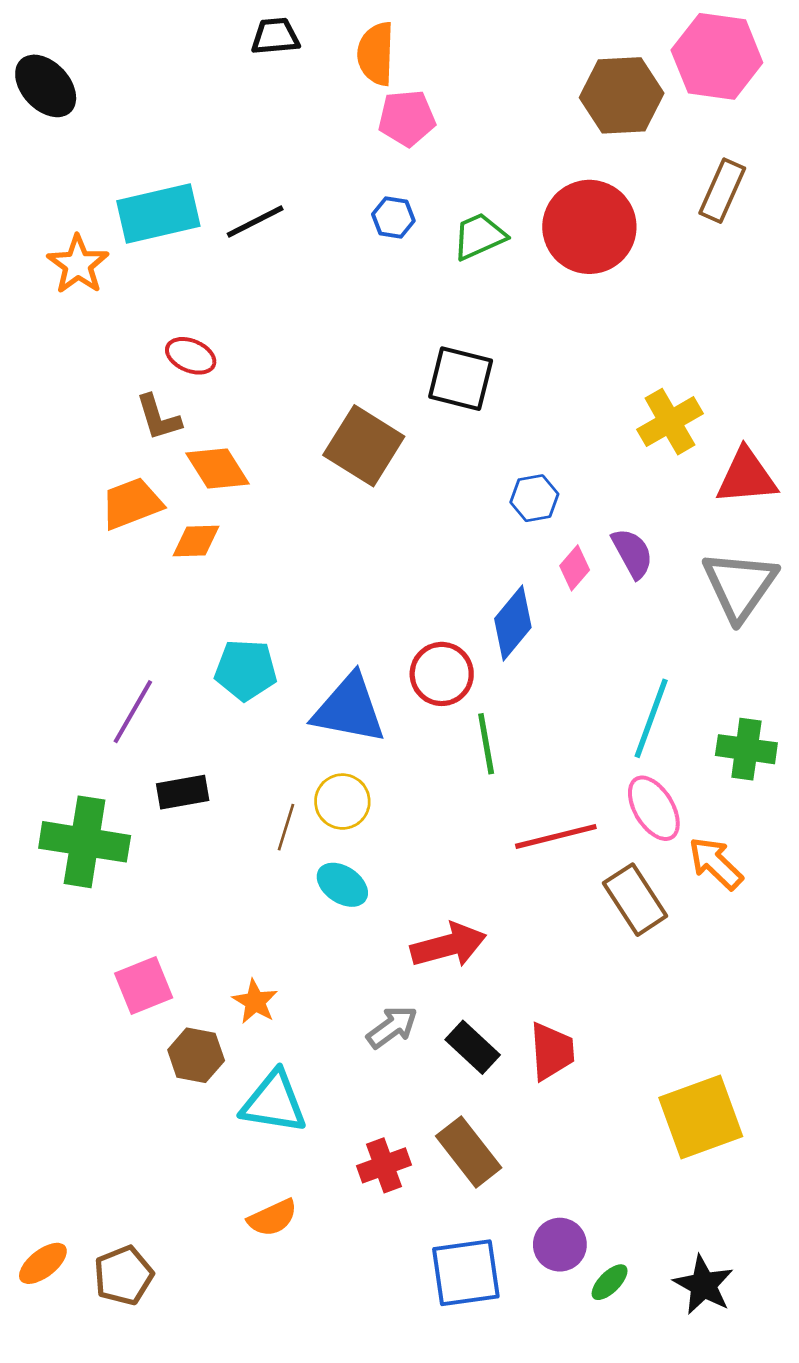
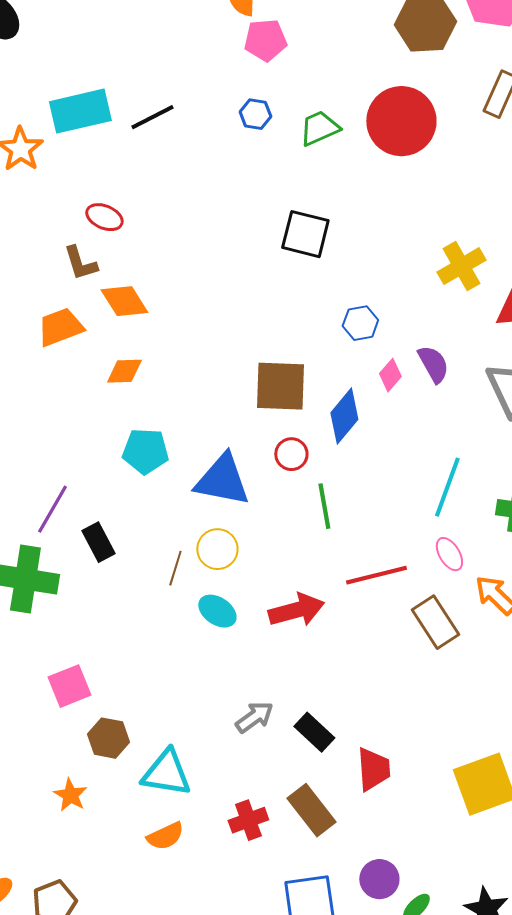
brown square: (364, 446) -> (280, 386), moved, turned -30
orange diamond: (196, 541) -> (124, 371), moved
red circle: (442, 674) -> (291, 454), size x0.7
purple line: (133, 712) -> (52, 509), moved
black rectangle: (183, 792) -> (98, 542), turned 72
pink ellipse: (654, 808) -> (449, 554), size x0.7
red arrow: (448, 945) -> (296, 610), moved
orange star: (255, 1002) -> (70, 795), moved
red trapezoid: (552, 1051) -> (373, 769), moved
orange semicircle: (273, 1218) -> (165, 836), moved

